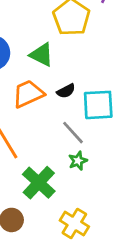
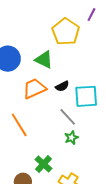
green cross: (39, 183) -> (44, 164), moved, size x0.7

